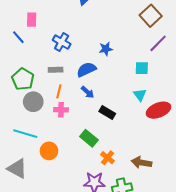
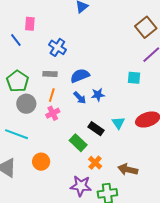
blue star: (106, 49) -> (98, 95), moved
cyan triangle: (140, 95) -> (118, 123), moved
pink cross: (61, 110) -> (53, 113), turned -32
black rectangle: (107, 113) -> (96, 129), moved
orange circle: (49, 151) -> (41, 162), moved

